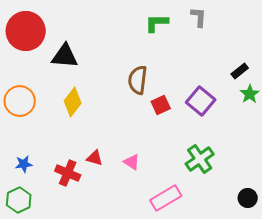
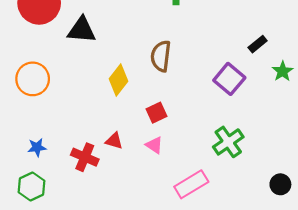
black rectangle: (240, 71) -> (258, 44), moved
yellow diamond: (73, 102) -> (118, 80), moved
red square: (161, 105) -> (156, 113), moved

